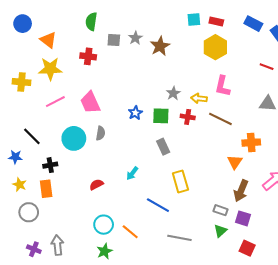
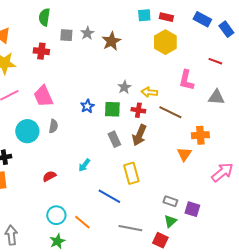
pink L-shape: (223, 86) -> (186, 80), moved
brown arrow: (241, 191) -> (139, 135), moved
red square: (247, 248) -> (160, 240), moved

